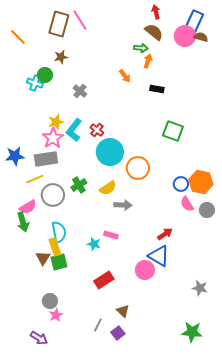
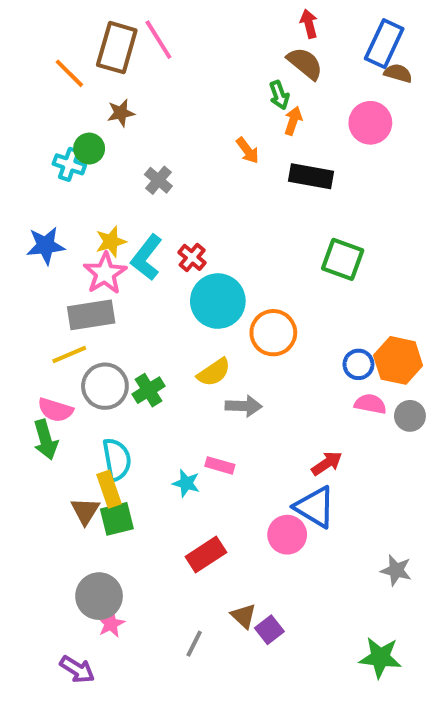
pink circle: (185, 36) -> (370, 123), moved
orange line: (18, 37) -> (69, 73), moved
green arrow: (141, 48) -> (279, 95), turned 64
black rectangle: (157, 89) -> (311, 176), size x1.5
blue star: (15, 156) -> (46, 246), moved
green cross: (79, 185) -> (149, 390), moved
pink semicircle: (187, 204) -> (370, 404), turned 133
pink semicircle: (28, 207) -> (55, 410), turned 48
gray circle: (50, 301) -> (99, 596), size x1.5
purple square: (118, 333) -> (269, 630), moved

